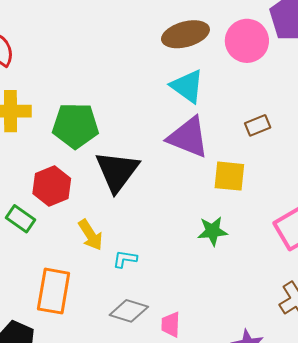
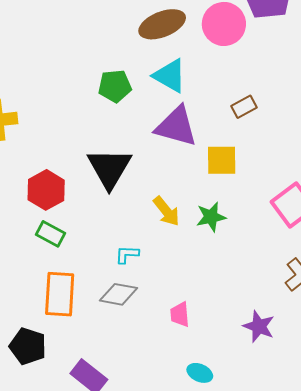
green pentagon: (75, 126) -> (115, 86), moved, size x0.7
green rectangle: (21, 219) -> (50, 234), moved
yellow arrow: (91, 235) -> (166, 211), moved
gray diamond: (129, 311) -> (119, 294), moved

